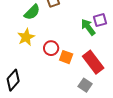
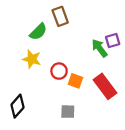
yellow star: (26, 37) -> (32, 59), turned -30
gray square: (85, 85) -> (68, 112), moved, turned -32

